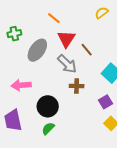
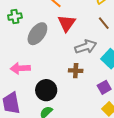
brown line: (87, 50) -> (104, 23), moved
gray arrow: (67, 64) -> (86, 47), moved, turned -65

